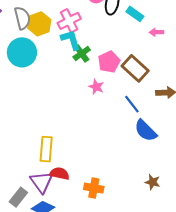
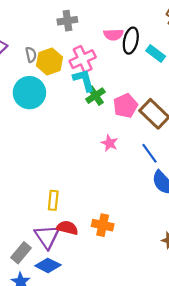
gray semicircle: (22, 18) -> (31, 55), size x0.6
pink star: (96, 87) -> (109, 143), moved
yellow rectangle: (46, 149) -> (53, 200), size x0.7
orange cross: (94, 188) -> (103, 225), moved

